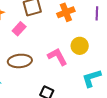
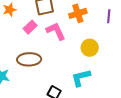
pink L-shape: (57, 57) -> (56, 31), moved
cyan L-shape: (91, 78) -> (81, 78), moved

